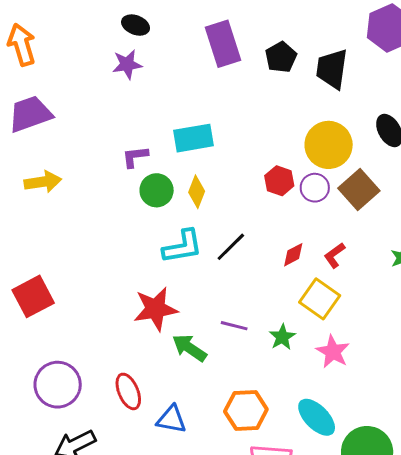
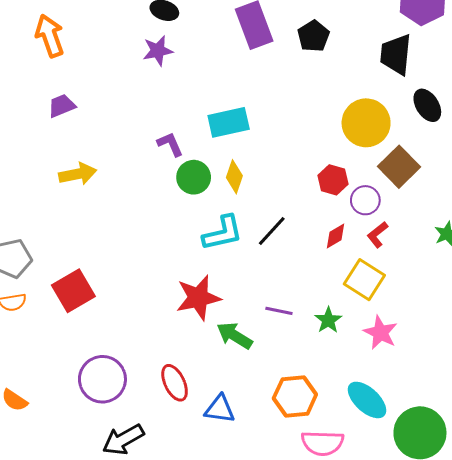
black trapezoid: (332, 69) -> (396, 54), moved
purple trapezoid: (30, 114) -> (62, 106), size x0.6
purple L-shape: (135, 157) -> (170, 144), turned 76
red hexagon: (279, 181) -> (333, 180), moved
purple circle: (315, 188) -> (365, 200), moved

